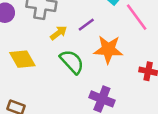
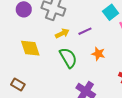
orange star: (108, 49) -> (98, 54), size x0.6

